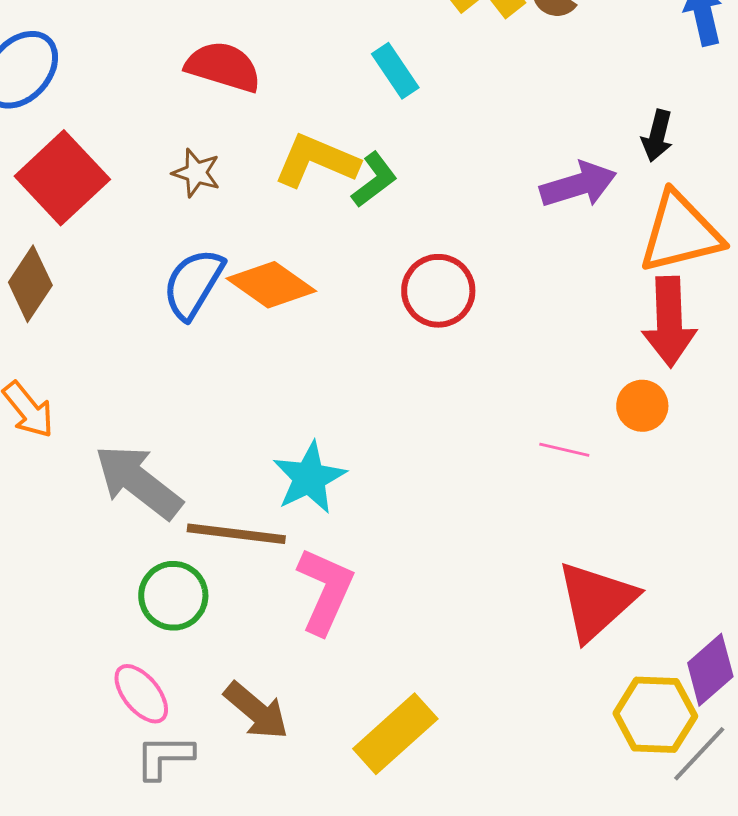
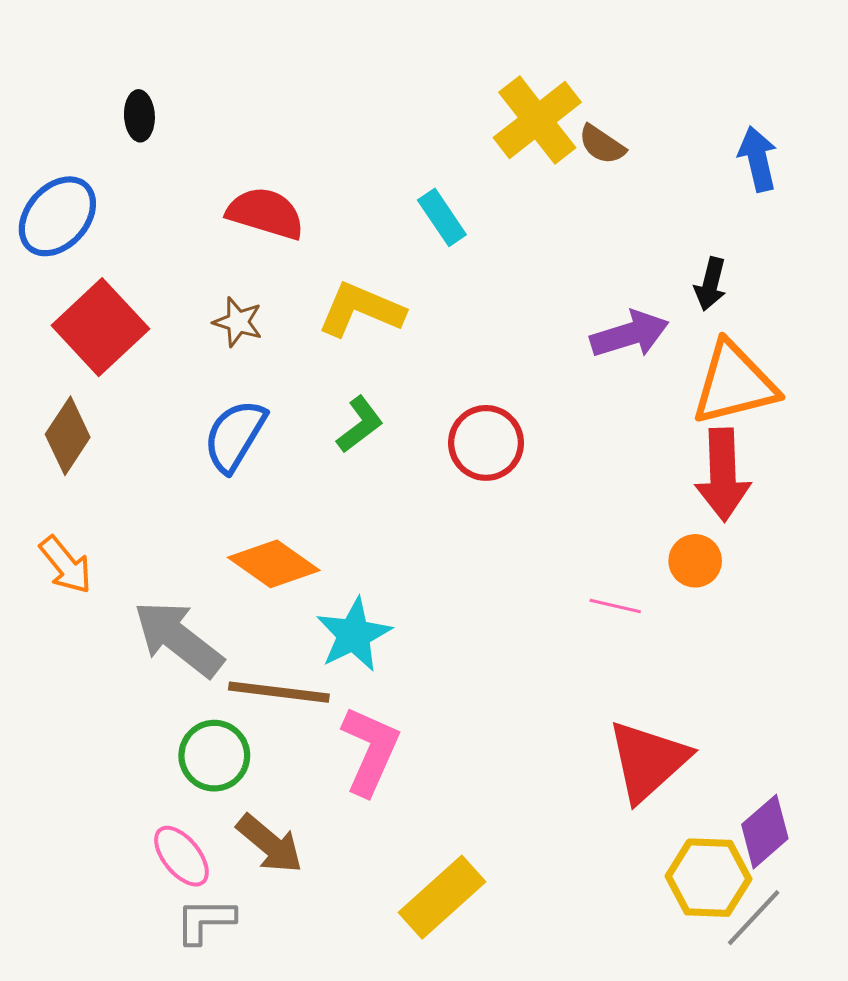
green L-shape: (374, 180) -> (360, 424), moved
orange diamond: (271, 285) -> (274, 564), moved
brown arrow: (256, 711) -> (270, 844), moved

